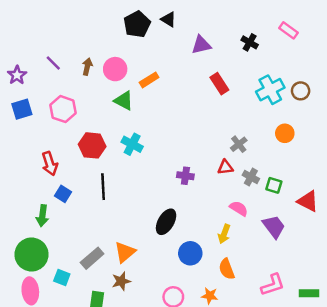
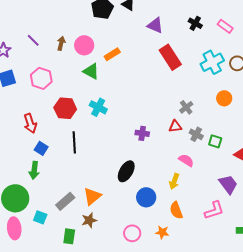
pink rectangle: (288, 30) -> (225, 26), moved
purple triangle: (201, 45) -> (155, 25), turned 36
red rectangle: (219, 84) -> (170, 57), size x1.4
green arrow: (42, 216) -> (34, 170), moved
purple trapezoid: (274, 227) -> (228, 184), moved
pink L-shape: (273, 285) -> (214, 210), moved

